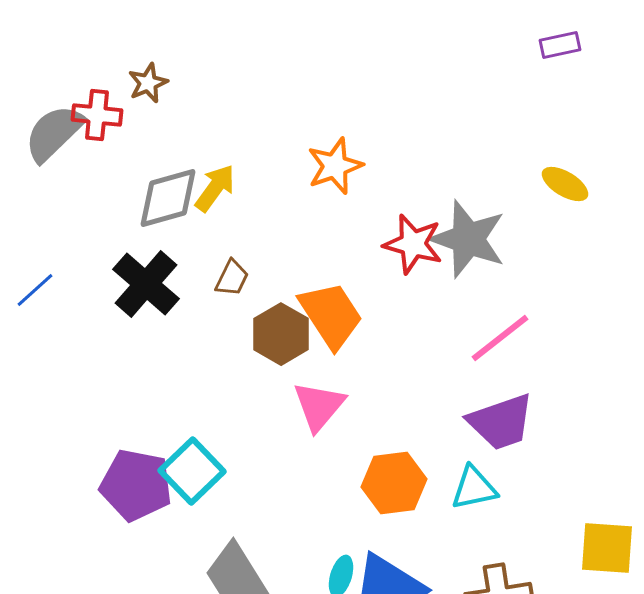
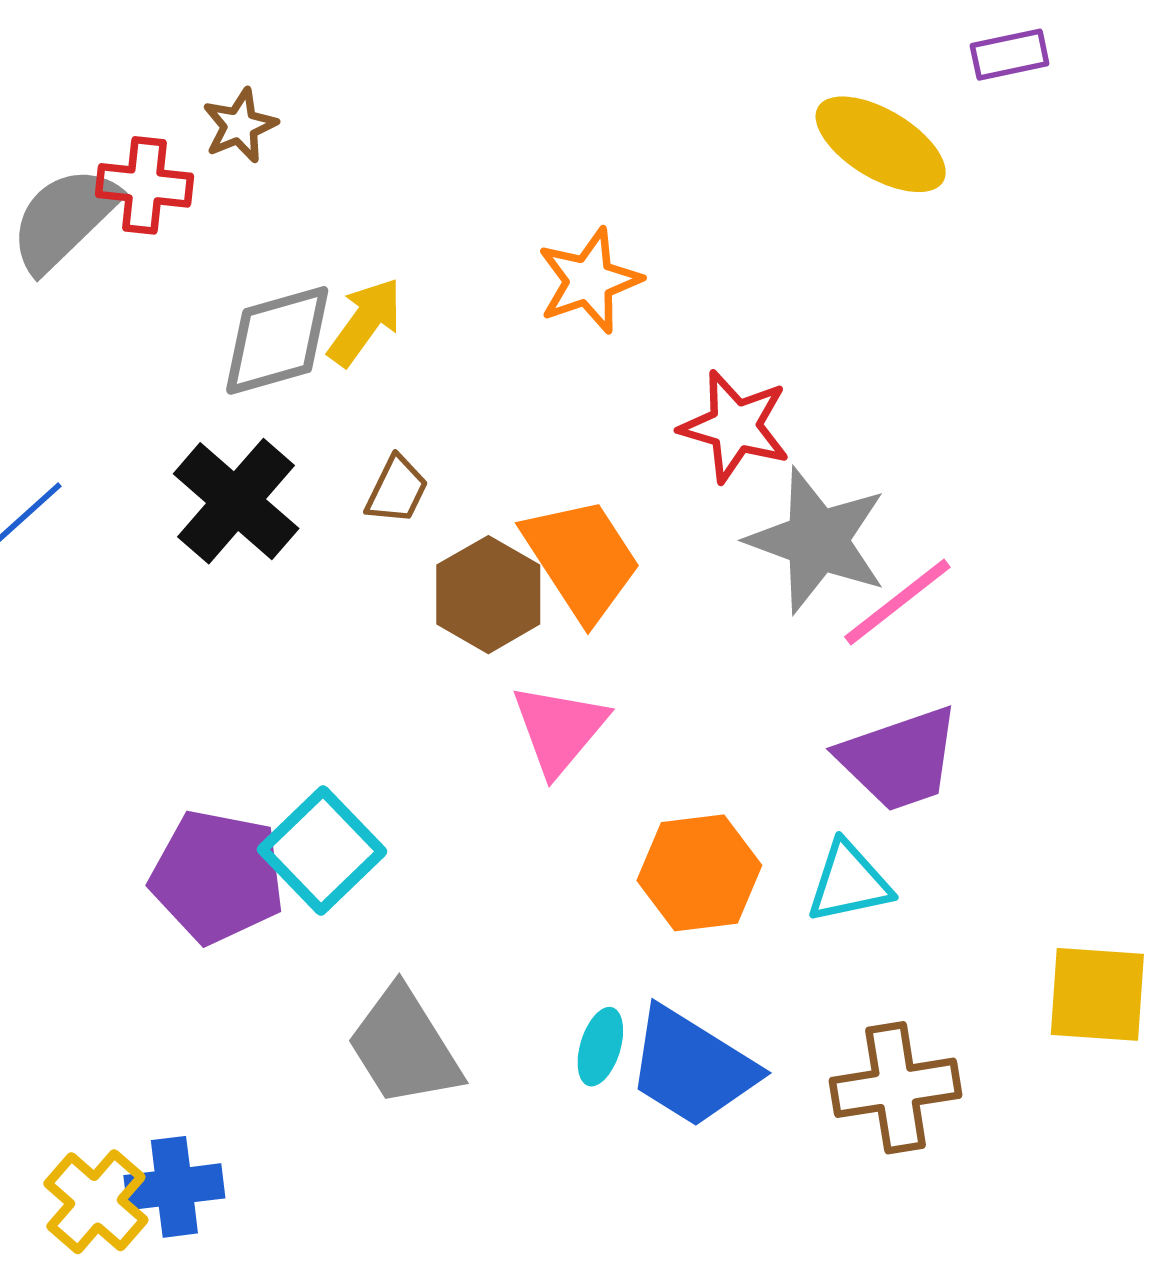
yellow ellipse: (565, 184) -> (881, 144), moved, size x1.5
gray star: (468, 239) -> (817, 540), moved

